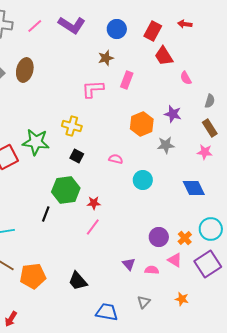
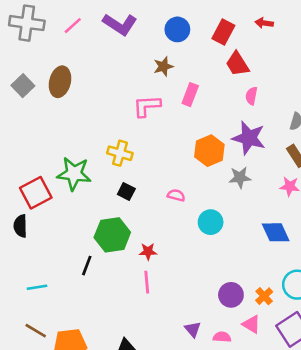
pink semicircle: (186, 78) -> (251, 96), moved, turned 40
purple star: (173, 114) -> (249, 138), size x1.5
pink line: (93, 227) -> (147, 282), turned -42

